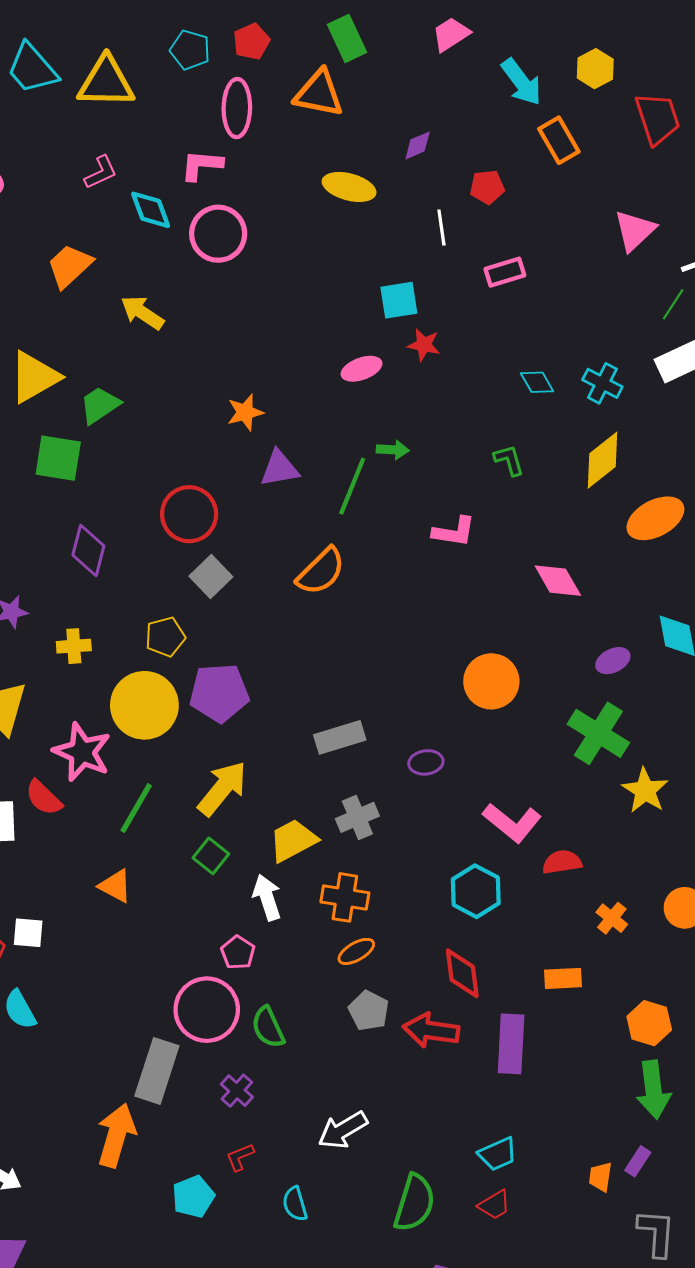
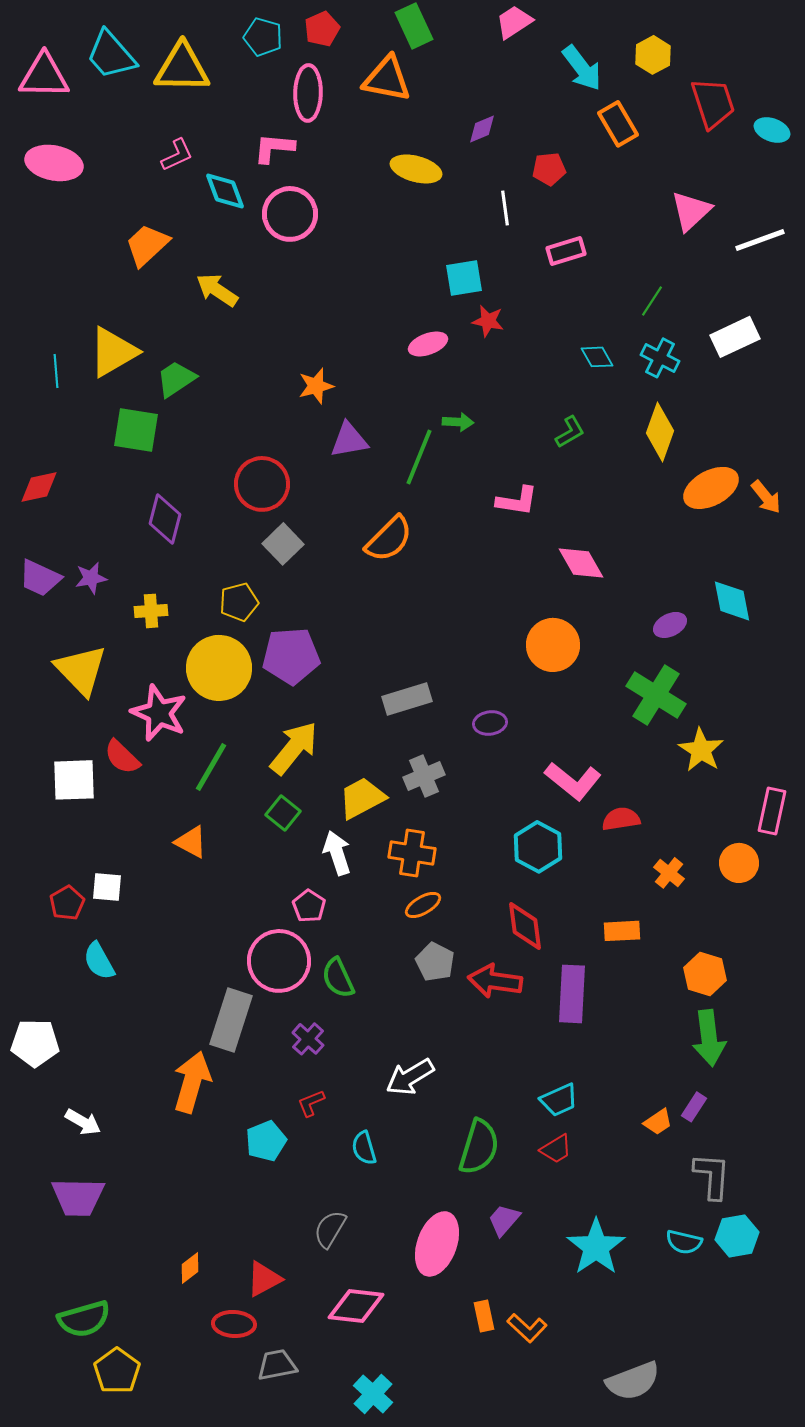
green line: (673, 304) -> (652, 301), moved
green L-shape: (509, 460) -> (570, 432), turned 76
yellow diamond: (602, 460) -> (660, 432), turned -32
pink diamond: (558, 581) -> (581, 563), moved
orange trapezoid: (600, 1177) -> (658, 1122), turned -132

